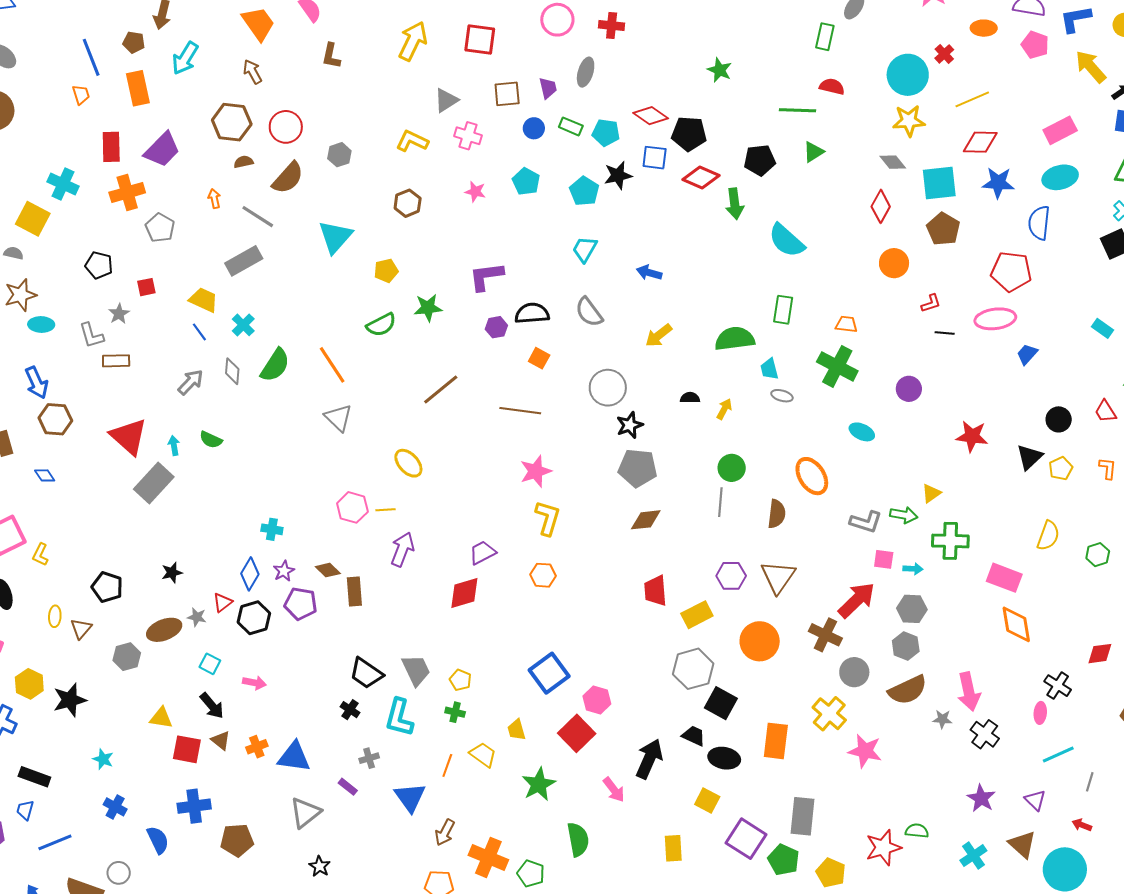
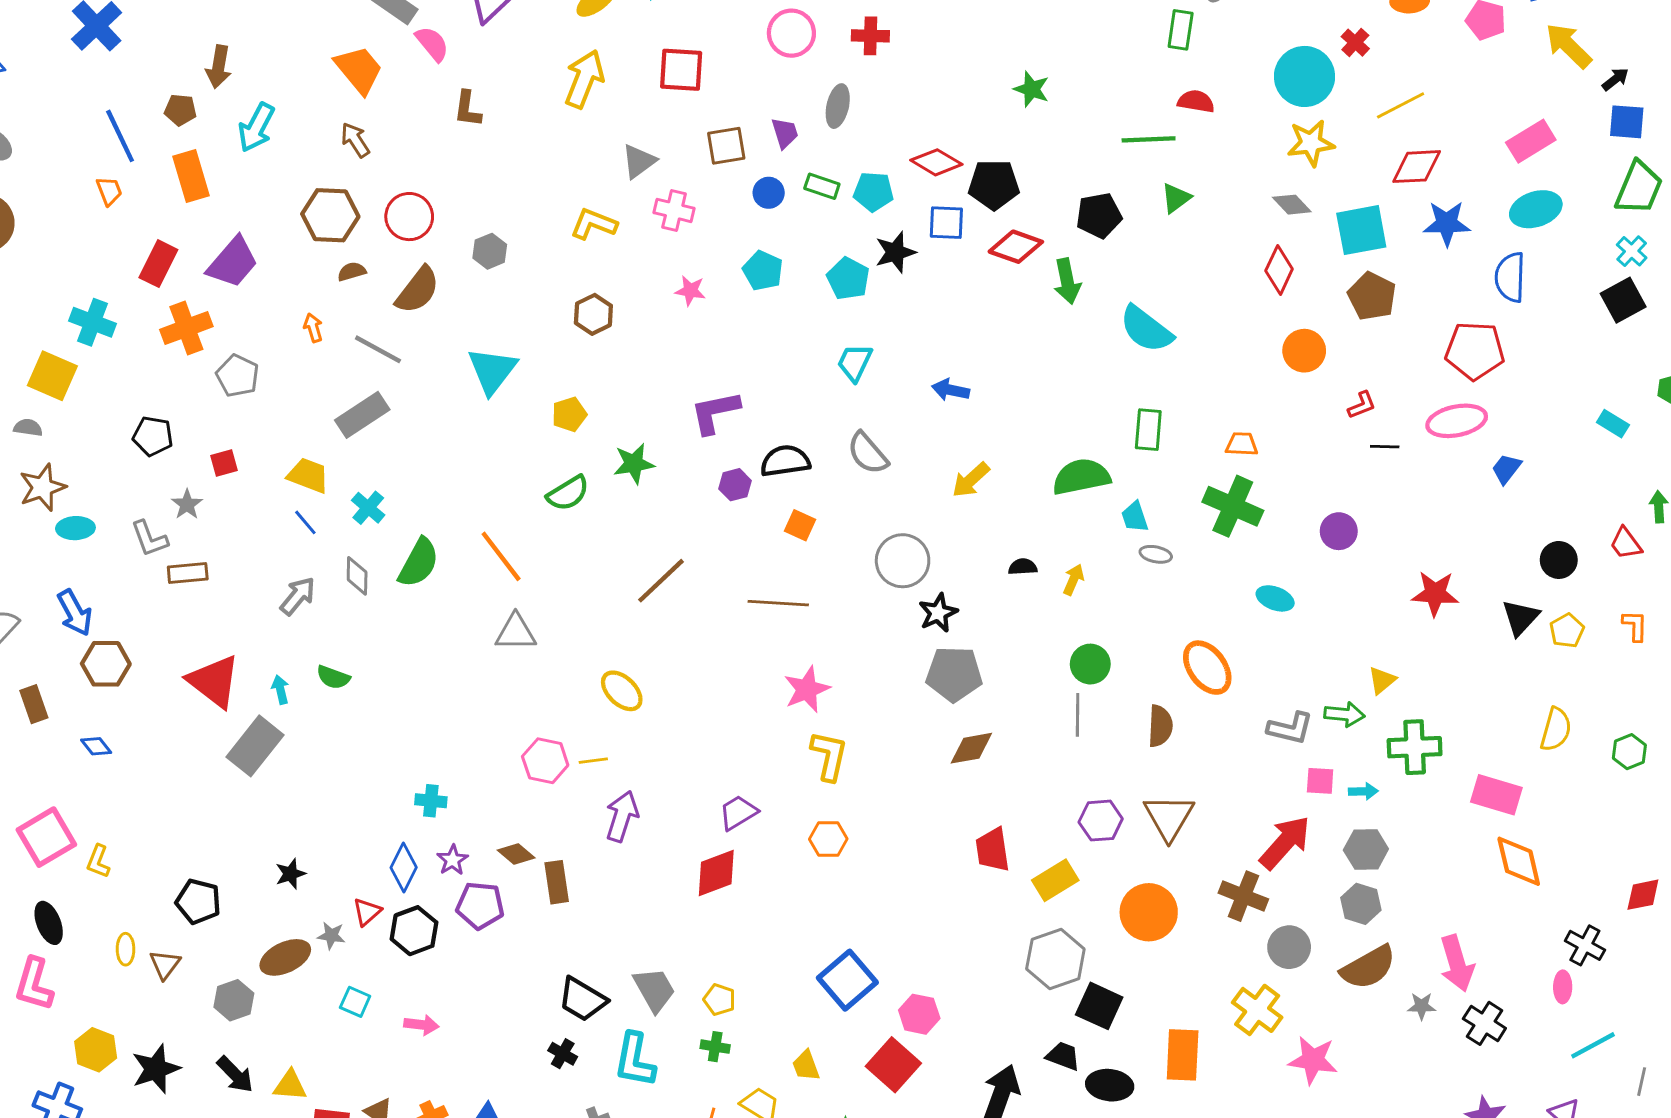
red rectangle: (111, 147) -> (158, 264), turned 32
gray triangle: (338, 418) -> (516, 632), turned -40
black arrow: (212, 706) -> (235, 1074), moved

